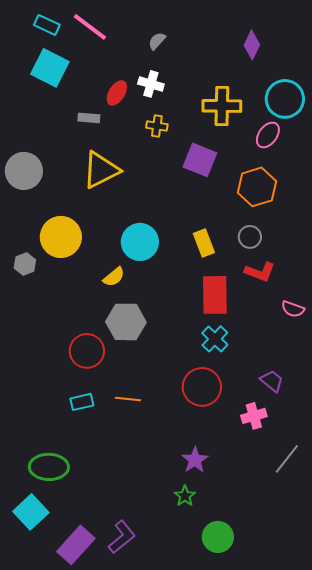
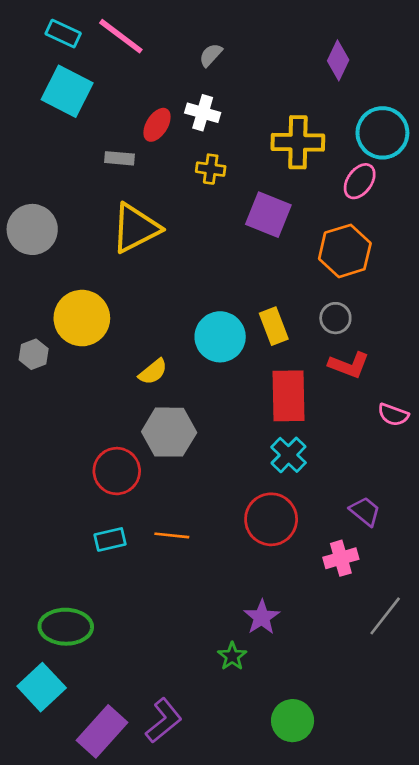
cyan circle: (140, 242) -> (220, 337), moved
green star: (185, 496) -> (232, 656), moved

